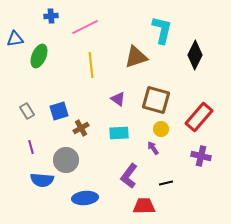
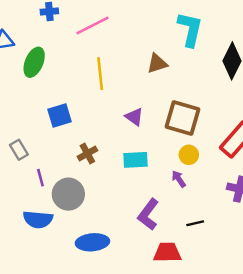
brown triangle: (136, 57) -> (157, 63), size x0.7
gray rectangle: (27, 111) -> (19, 150), moved
blue square: (59, 111) -> (59, 115), moved
purple line: (31, 147) -> (40, 178), moved

